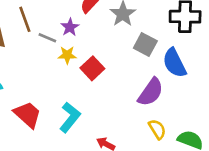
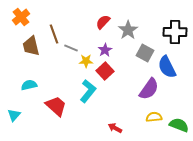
purple star: (70, 27) -> (105, 50), moved
cyan L-shape: (70, 117) -> (88, 91), moved
yellow semicircle: (157, 129) -> (154, 117), turned -63

